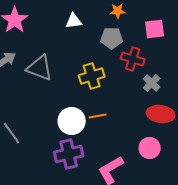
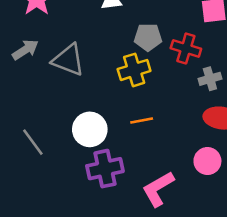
gray pentagon: (112, 38) -> (148, 37), moved
gray cross: (152, 83) -> (210, 79), turned 30
white circle: (72, 121) -> (90, 129), moved

